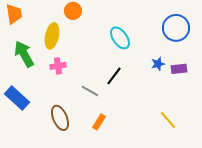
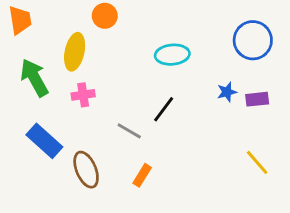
cyan ellipse: (120, 38) -> (172, 55), turned -60
blue rectangle: (17, 98) -> (44, 141), moved
yellow line: (168, 120) -> (257, 162), moved

